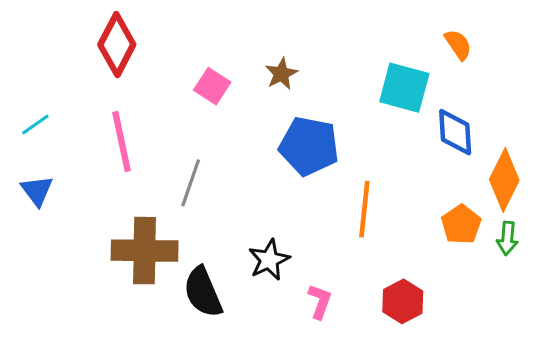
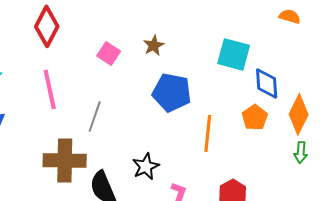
orange semicircle: (458, 45) -> (290, 16), moved, turned -40
orange pentagon: (461, 224) -> (255, 117), moved

